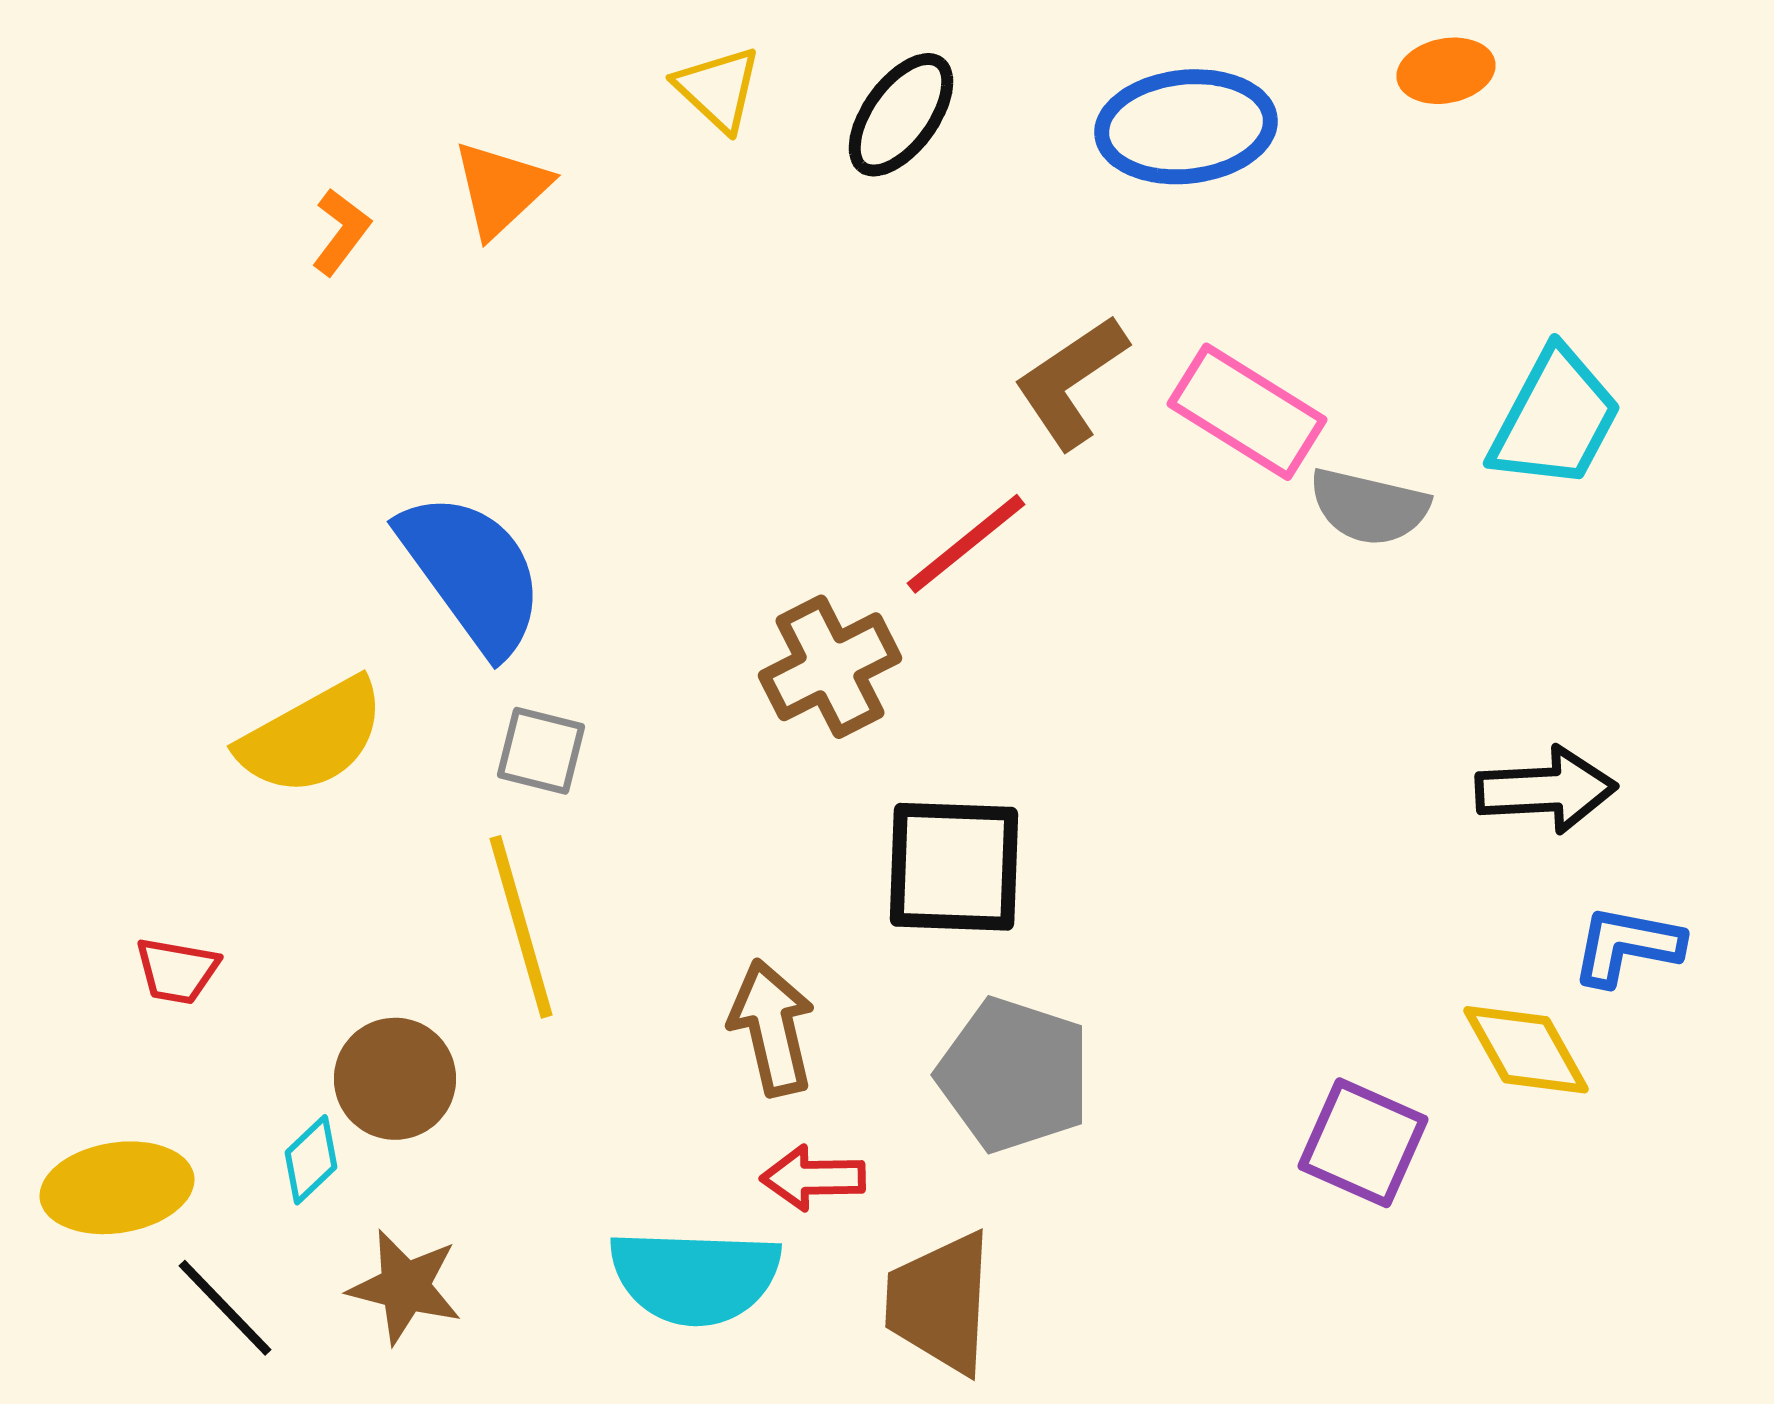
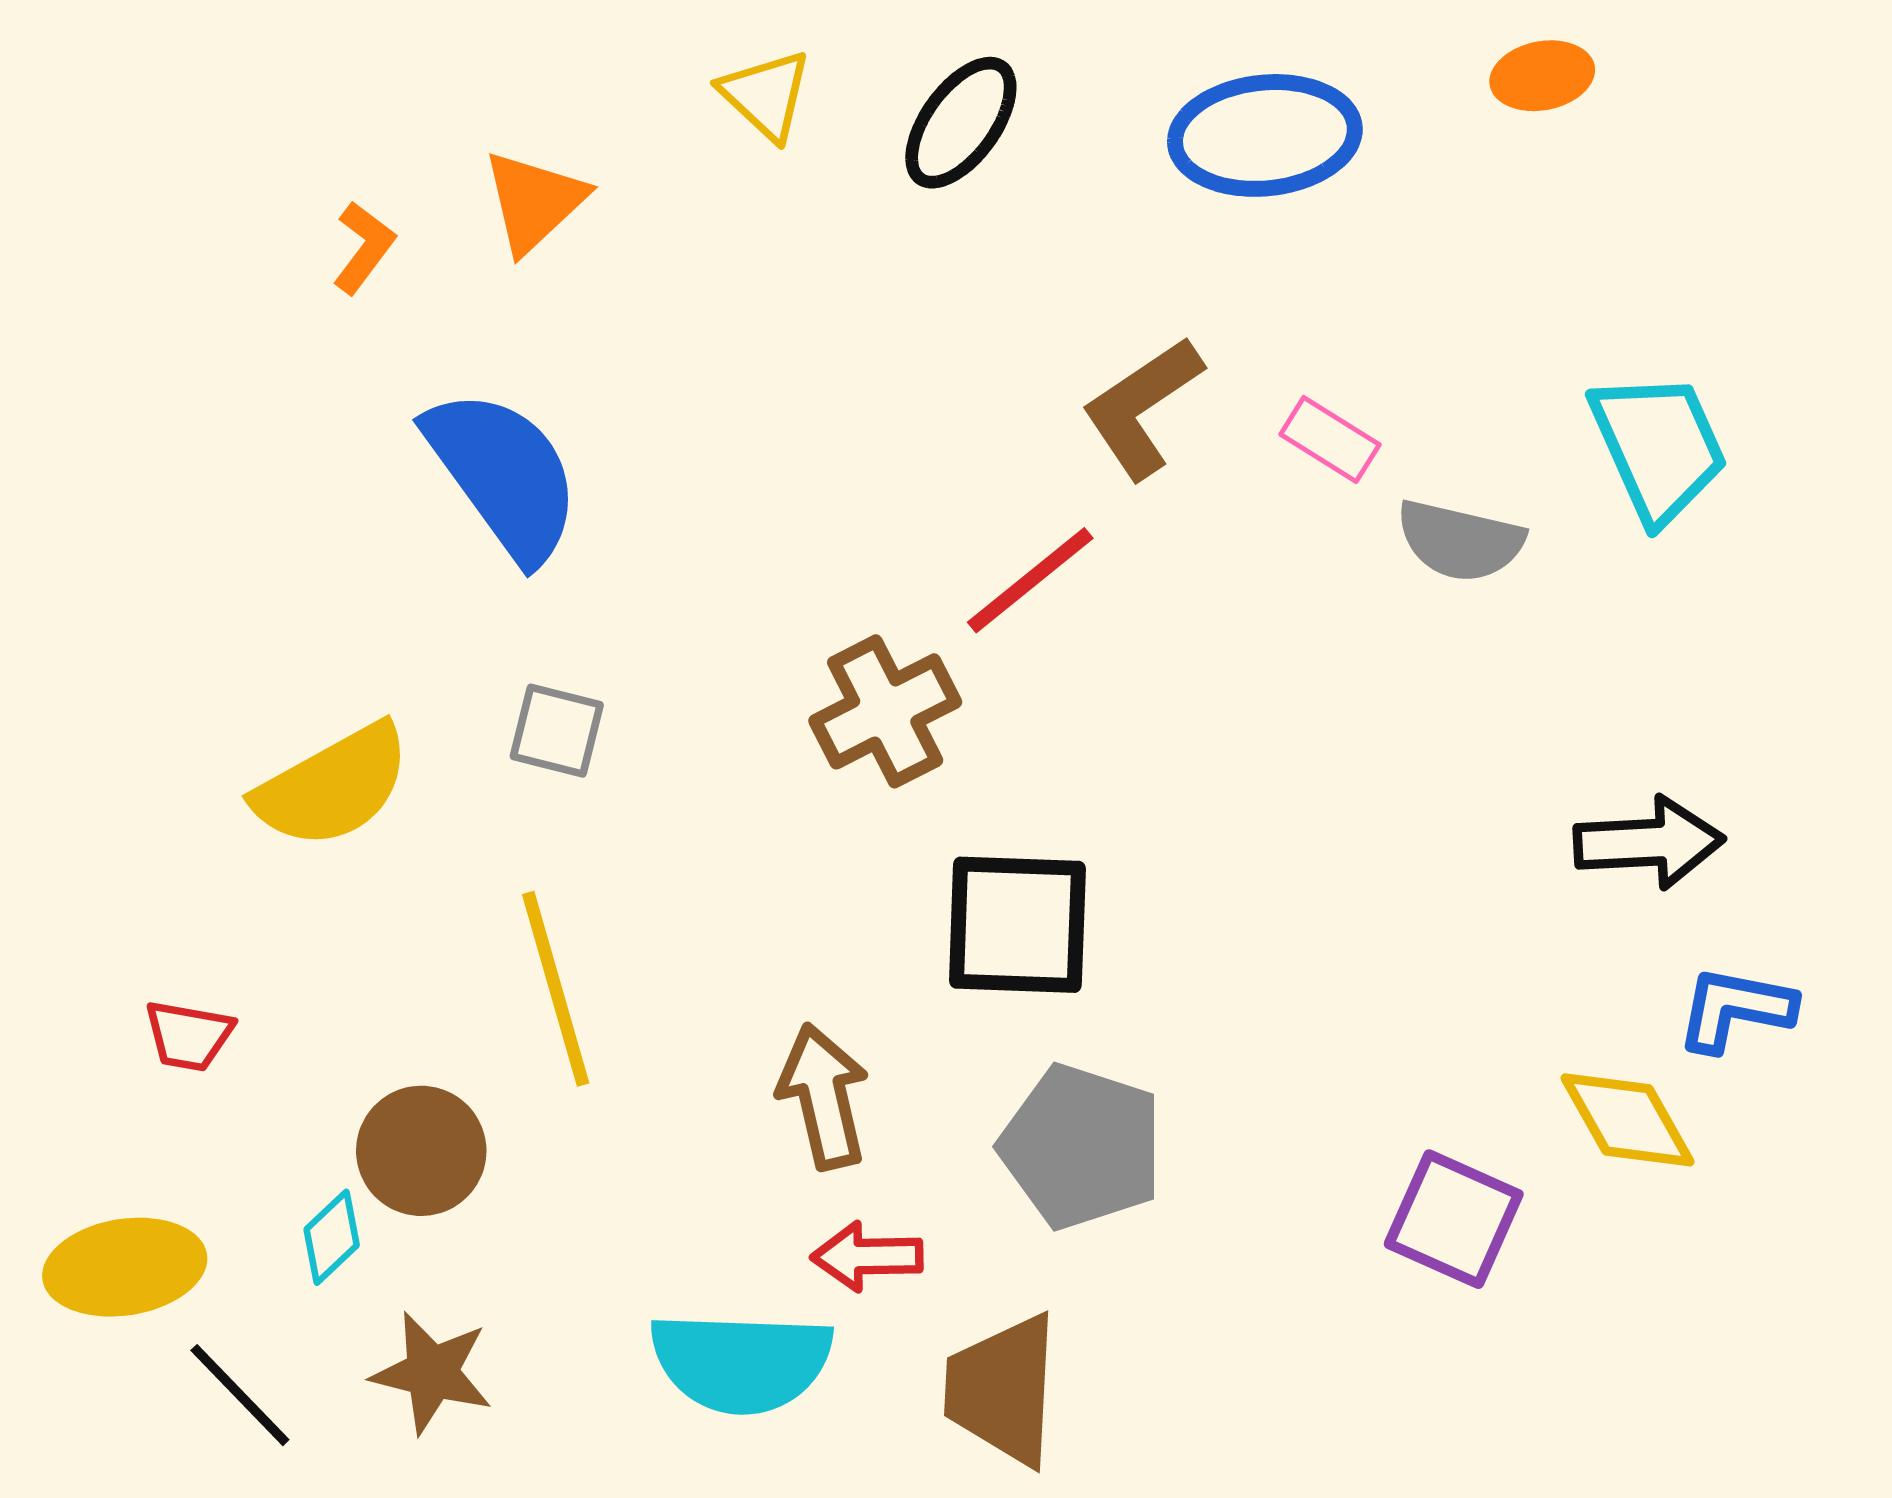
pink rectangle: (1247, 412) -> (1330, 439), size x0.6
cyan trapezoid: (1555, 419) -> (1658, 447), turned -52
blue semicircle: (472, 573) -> (503, 475), moved
gray square: (541, 751) -> (557, 731), moved

